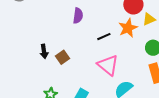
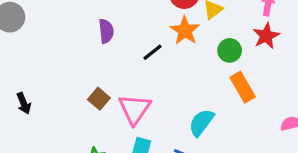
black arrow: (44, 51) -> (24, 103), moved
pink triangle: (108, 65) -> (134, 109), moved, turned 40

